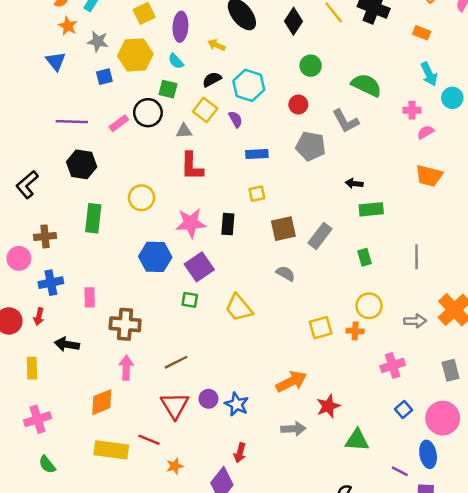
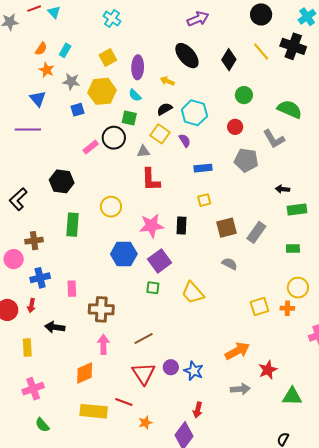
purple line: (72, 122) -> (28, 129), moved
green rectangle: (365, 257) -> (293, 248), turned -72

